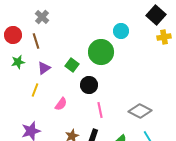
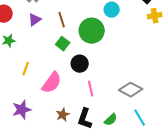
brown line: (36, 41) -> (62, 20), moved
purple triangle: (44, 68) -> (35, 20), moved
pink semicircle: (61, 104) -> (52, 83), size x1.6

